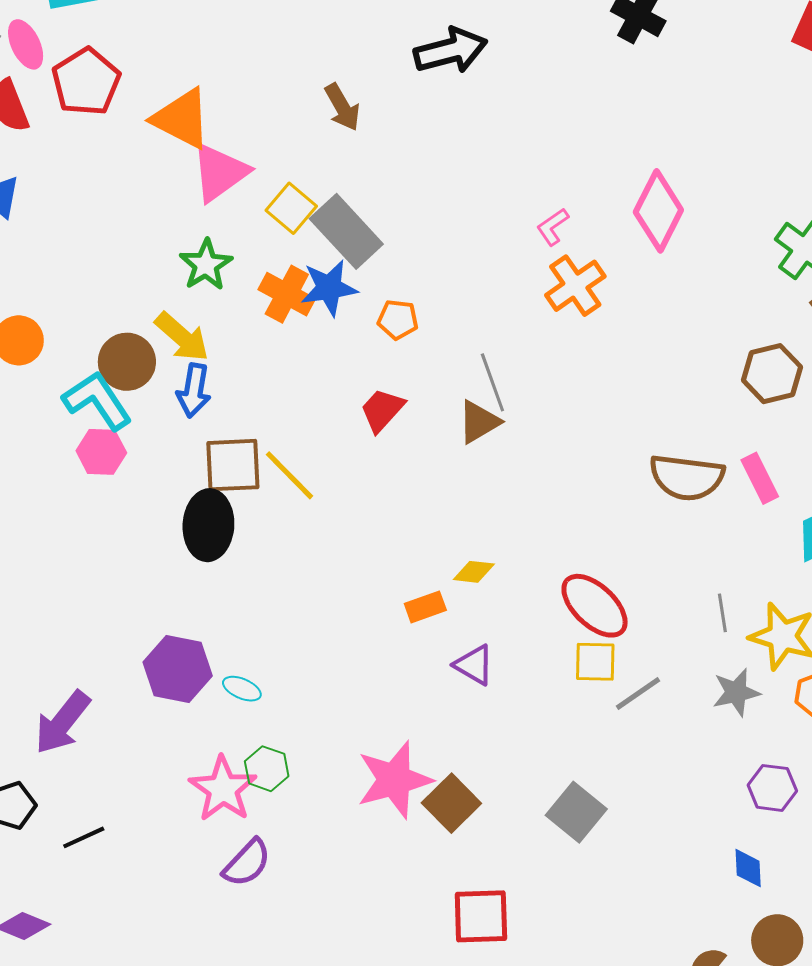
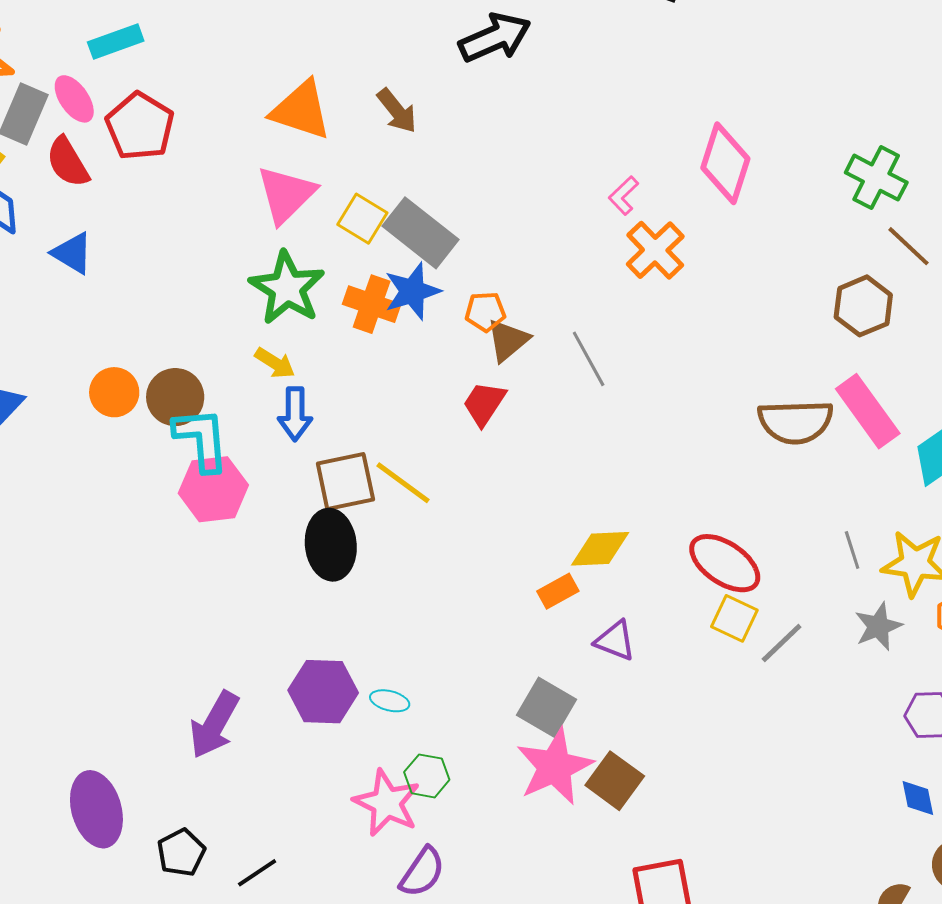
orange triangle: (182, 119) -> (301, 110), moved
green star: (206, 265) -> (287, 288), size x1.4
yellow arrow: (182, 337) -> (275, 363), size x0.7
brown circle: (127, 362) -> (175, 397), moved
cyan L-shape: (97, 401) -> (201, 439), turned 38
brown triangle: (479, 422) -> (508, 340), moved
pink hexagon: (101, 452) -> (213, 489), size x1.4
pink rectangle: (760, 478) -> (868, 411), size x1.5
yellow diamond: (474, 572) -> (600, 549), size x1.5
yellow square: (595, 662) -> (734, 618), turned 33
purple arrow: (62, 722) -> (214, 725), moved
gray square: (576, 812) -> (547, 707), moved

